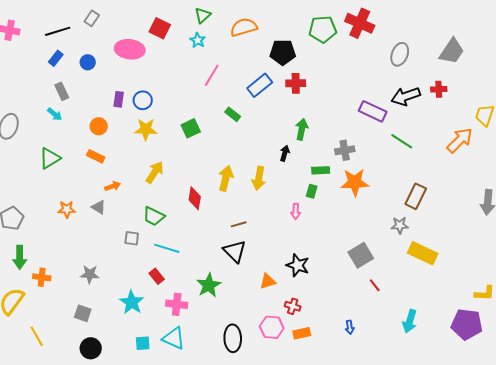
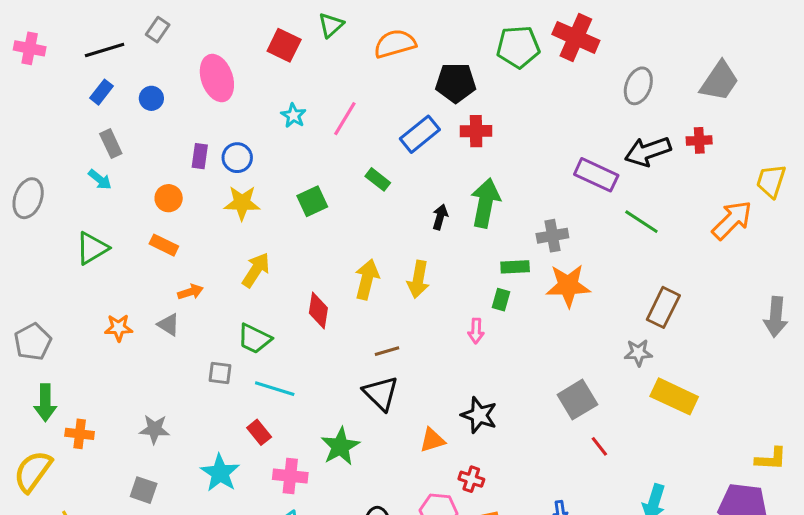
red square: (160, 28) -> (284, 45), moved
cyan star: (198, 40) -> (293, 115), moved
pink ellipse: (130, 49) -> (217, 78), turned 64
green arrow: (302, 129) -> (485, 203), size x1.4
black arrow: (285, 153) -> (440, 217), moved

